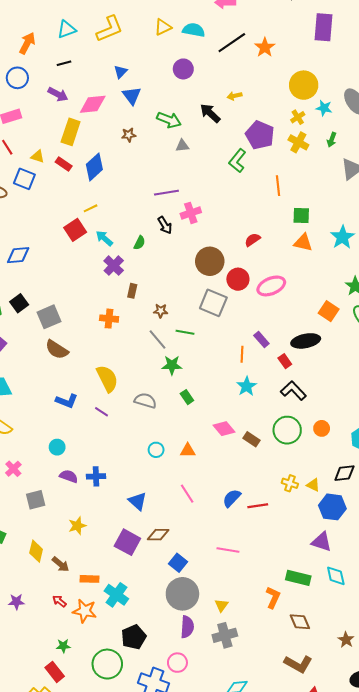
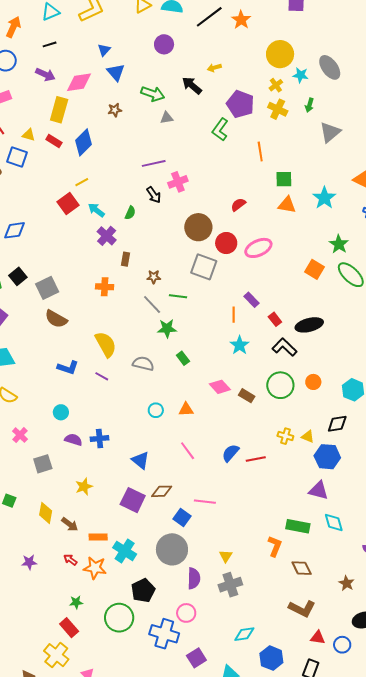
black ellipse: (306, 341) -> (309, 325), moved
pink line: (228, 550) -> (205, 502), moved
gray circle: (182, 594) -> (172, 549), moved

